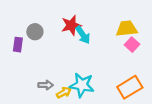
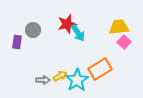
cyan star: (82, 85) -> (77, 80), turned 30
orange rectangle: (130, 87) -> (100, 69), moved
yellow arrow: (64, 93) -> (60, 76), moved

